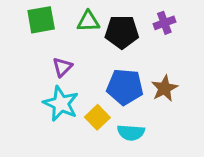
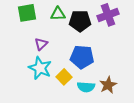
purple cross: (164, 23) -> (108, 15), size x1.5
brown star: (164, 88) -> (108, 85), moved

